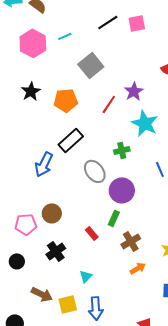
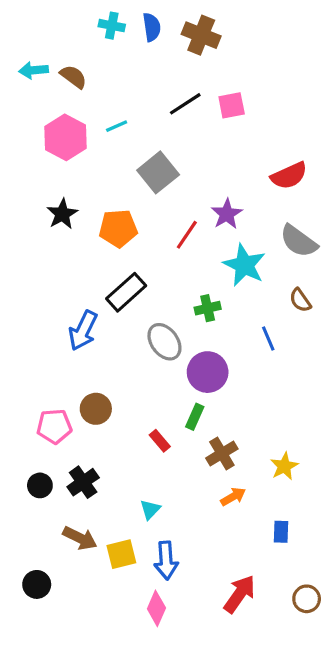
black cross: (56, 251) -> (83, 482), moved

